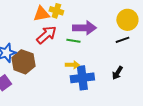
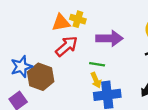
green line: (73, 41) -> (97, 64), moved
yellow arrow: (72, 65) -> (96, 80), turned 64

